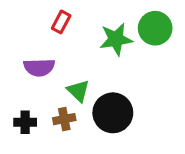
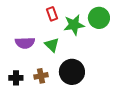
red rectangle: (61, 22) -> (52, 14), moved, turned -48
green triangle: (78, 91) -> (52, 45), moved

